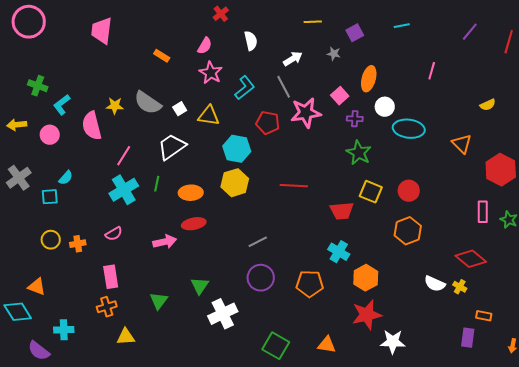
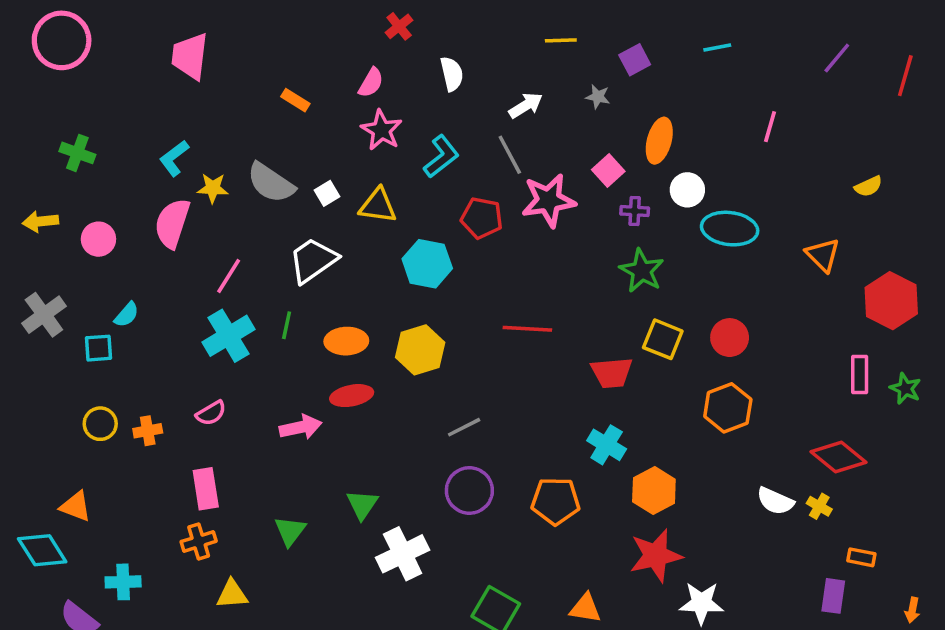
cyan L-shape: (62, 105) -> (174, 158), moved
pink semicircle: (92, 126) -> (172, 223), turned 32
yellow hexagon: (235, 183) -> (420, 350), moved

